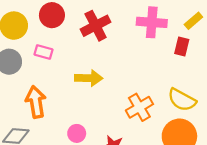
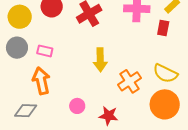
pink rectangle: (44, 52) -> (45, 51), moved
yellow arrow: (89, 78) -> (100, 60), moved, turned 90

